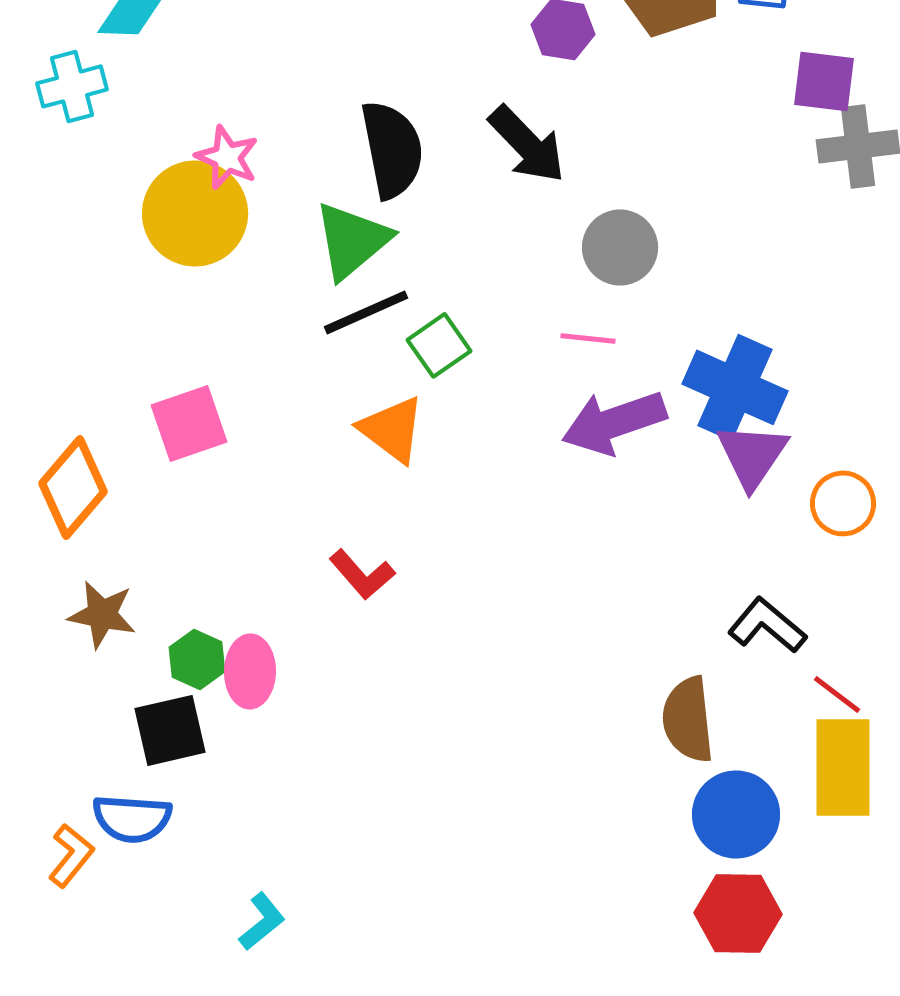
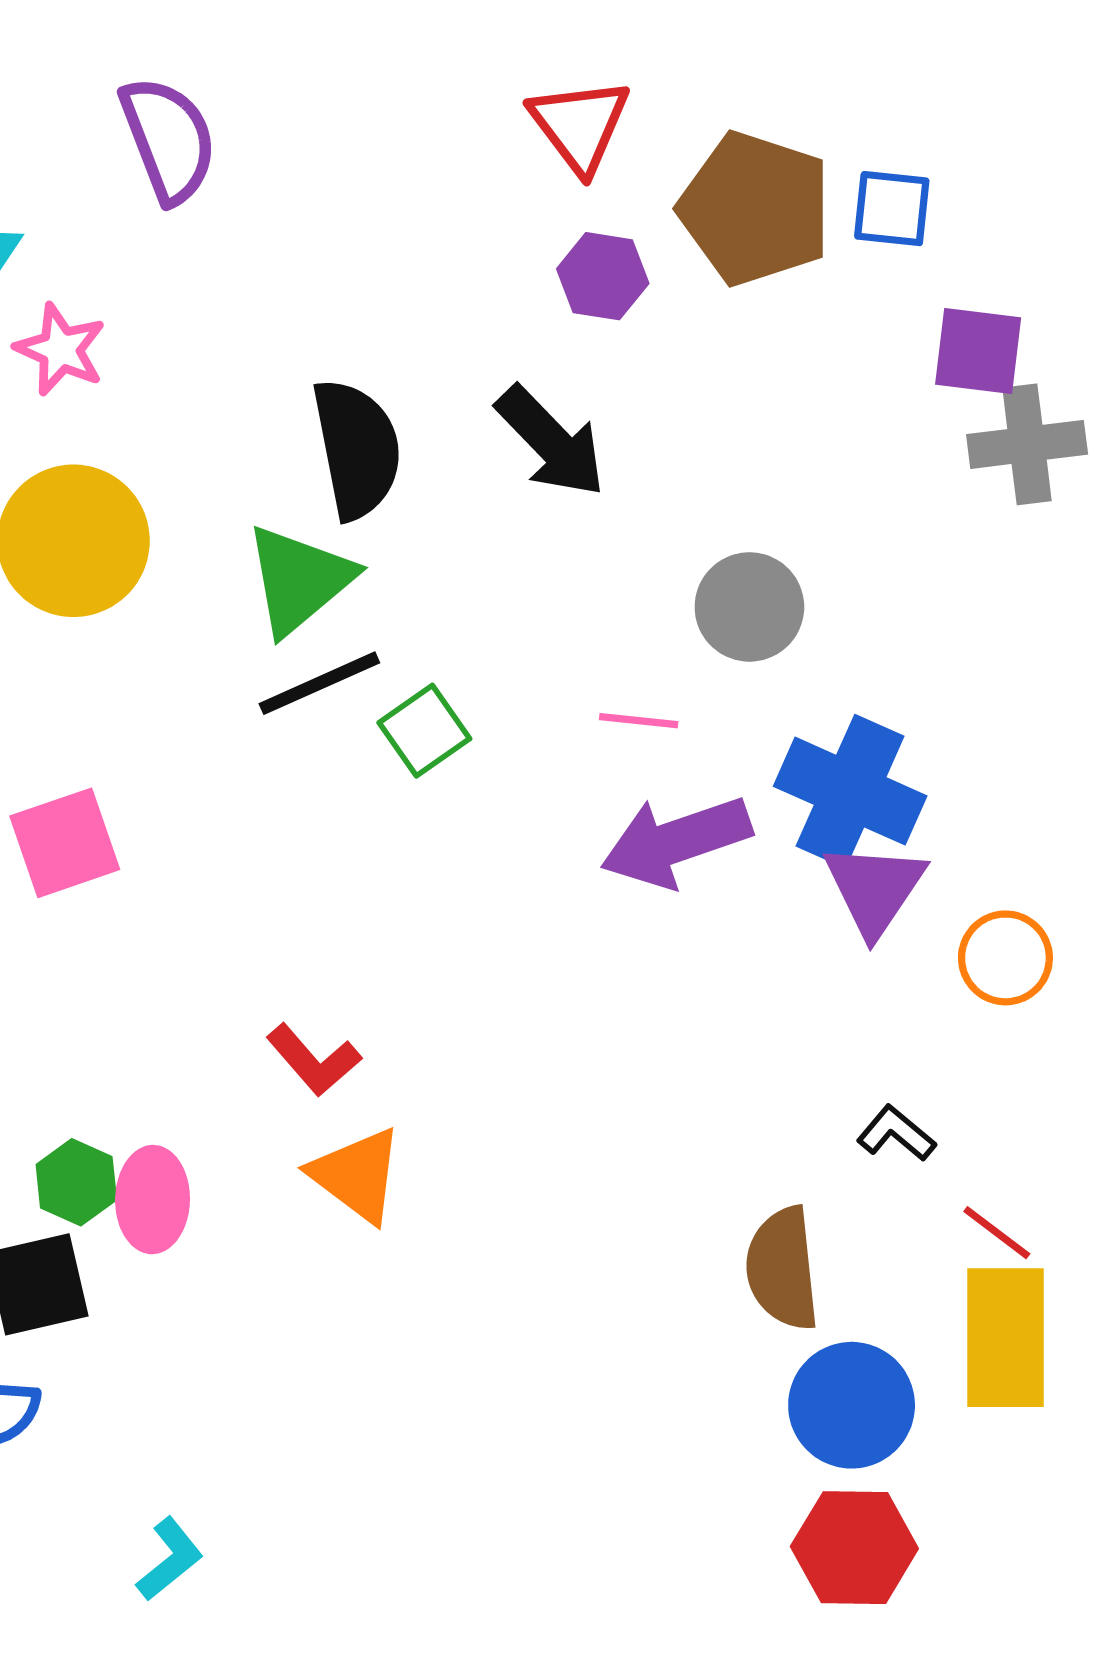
pink star: (227, 157) -> (60, 350), moved
gray circle: (620, 247) -> (749, 607), moved
orange triangle: (392, 429) -> (357, 1175), moved
black L-shape: (767, 625) -> (896, 1133), size x0.7

